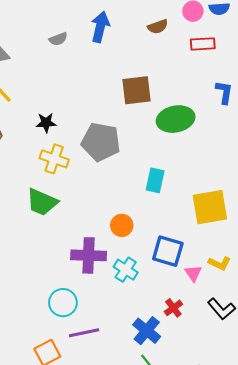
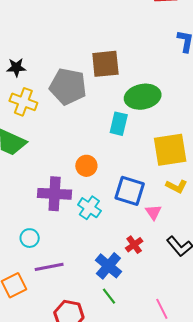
brown square: (137, 90) -> (105, 64), moved
green ellipse: (176, 119) -> (143, 97), moved
yellow L-shape: (220, 263) -> (176, 186), moved
cyan circle: (63, 303) -> (30, 238), size x0.7

